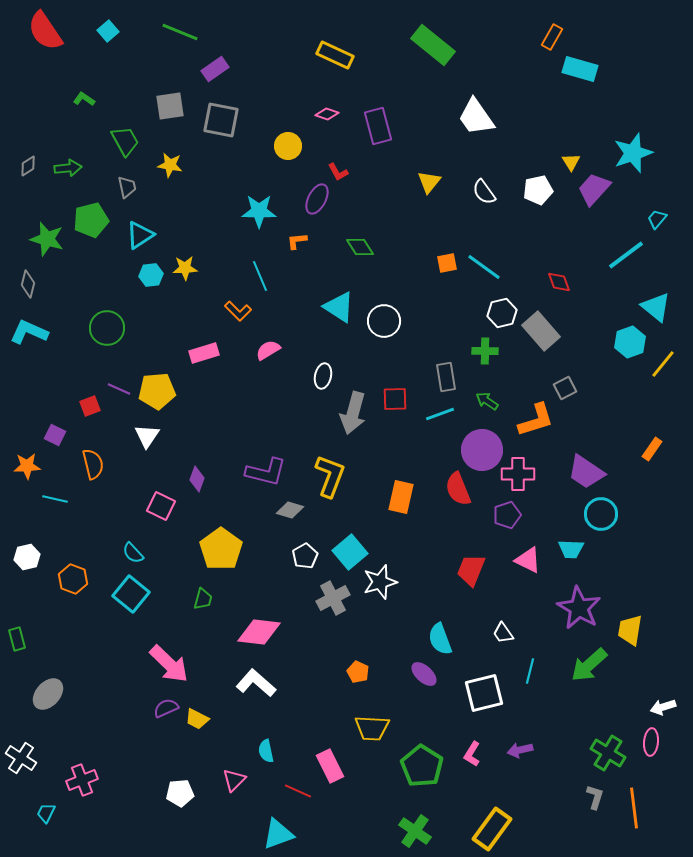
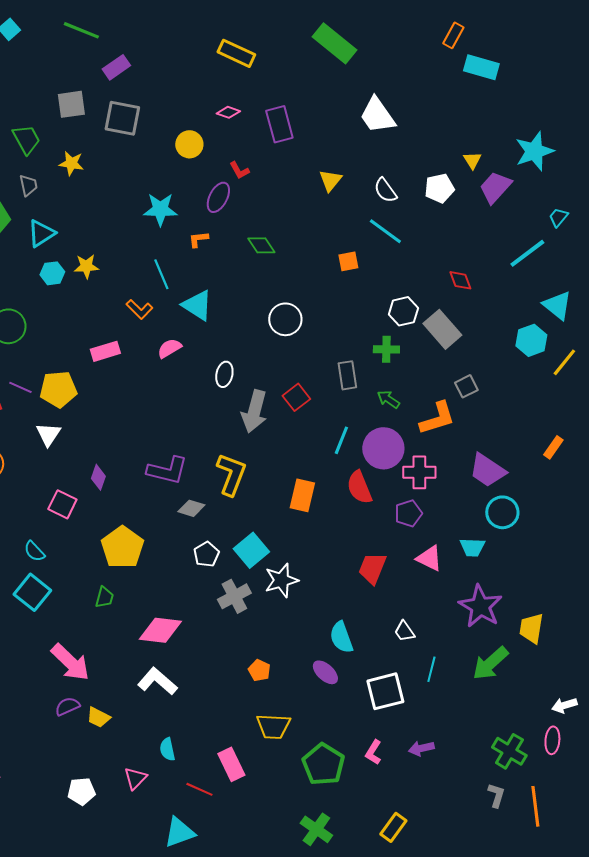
cyan line: (484, 267) -> (385, 231), moved
cyan triangle: (339, 307) -> (197, 305), moved
red square: (395, 399) -> (296, 397), turned -36
cyan line: (440, 414) -> (341, 440), moved, turned -48
yellow rectangle: (492, 829) -> (393, 827), size x0.7

